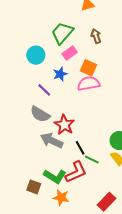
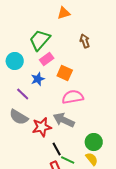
brown arrow: (96, 36) -> (85, 41), moved
pink semicircle: (89, 84) -> (73, 97), moved
red star: (64, 125) -> (42, 127), turned 30
gray arrow: (52, 141) -> (64, 120), moved

